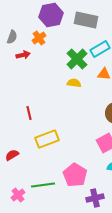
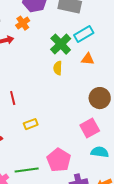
yellow semicircle: (74, 83) -> (58, 68), turned -96
yellow rectangle: (47, 139) -> (31, 124), size x0.6

